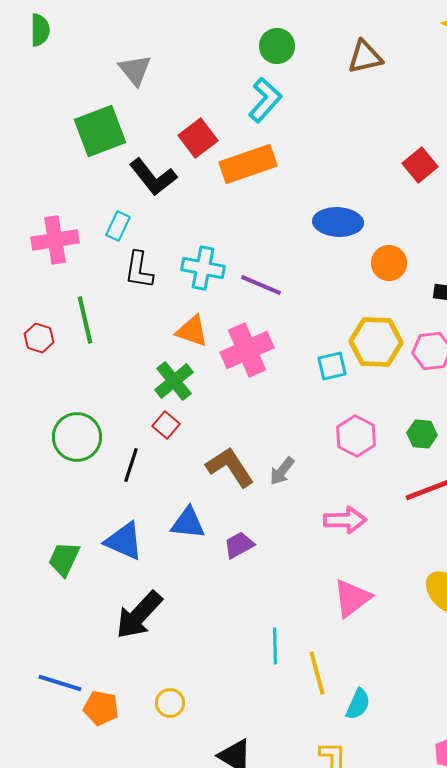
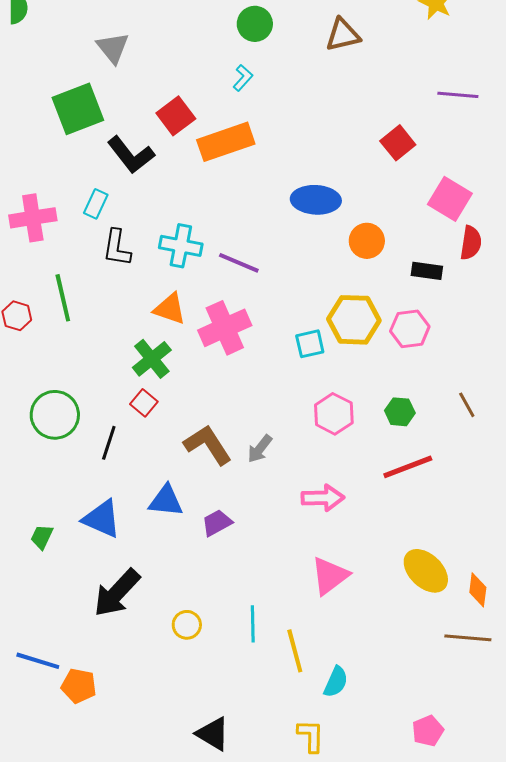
cyan L-shape: (265, 100) -> (243, 78), size x0.6
green trapezoid: (64, 559) -> (42, 537), size x0.7
yellow circle: (170, 703) -> (187, 625), moved

